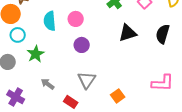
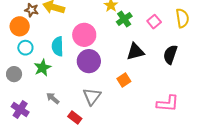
pink circle: (76, 19) -> (84, 35), size x1.5
cyan semicircle: (50, 21) -> (58, 46), moved
purple circle: (82, 45) -> (89, 61), size x1.5
orange square: (118, 96) -> (124, 80), moved

